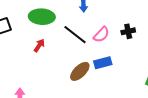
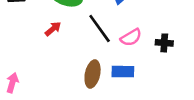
brown ellipse: (80, 71) -> (93, 74), turned -50

